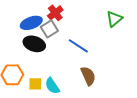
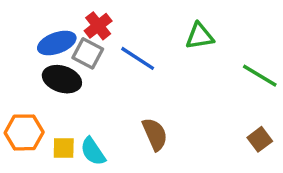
green triangle: (114, 19) -> (200, 36), turned 30
gray square: (49, 29) -> (88, 53), turned -30
blue line: (78, 46) -> (138, 58), moved

